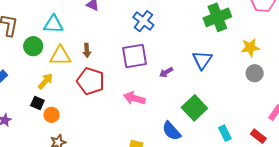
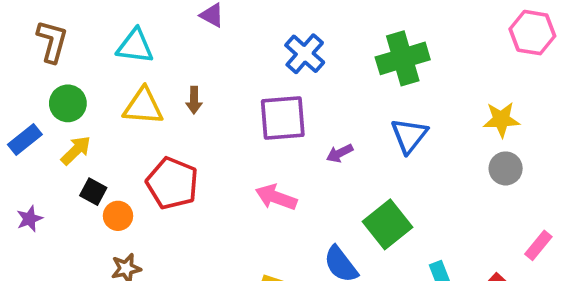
green cross: (217, 17) -> (403, 58), moved
green circle: (33, 46) -> (68, 103), moved
yellow arrow: (45, 81) -> (76, 150), moved
red pentagon: (91, 81) -> (172, 183), moved

